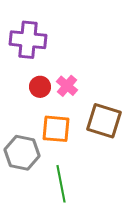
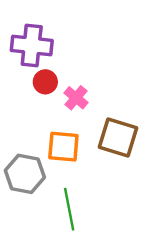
red circle: (40, 87) -> (45, 82), moved

